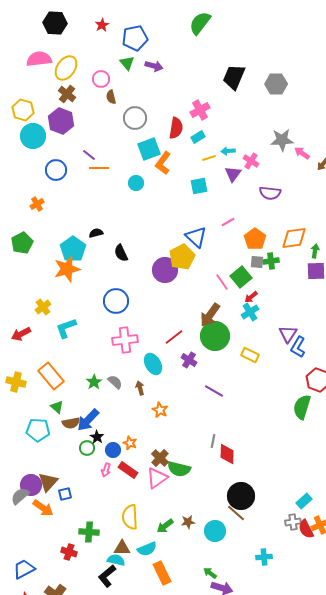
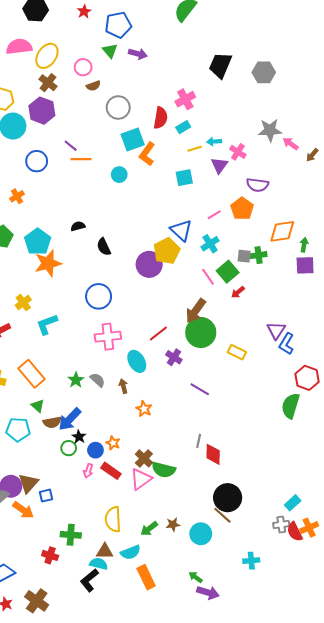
brown semicircle: (111, 97) -> (93, 86), turned -96
orange pentagon: (255, 239) -> (242, 209), moved
cyan pentagon: (73, 249) -> (38, 242), moved
cyan cross: (250, 312) -> (210, 244), moved

